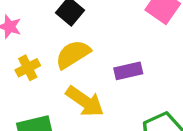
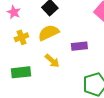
yellow arrow: (85, 101) -> (52, 61), size x0.7

